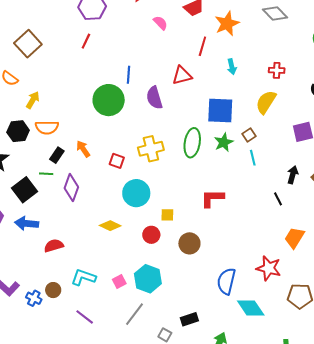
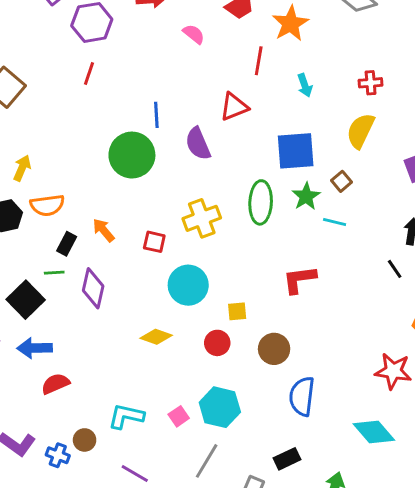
cyan line: (253, 158) -> (335, 222), moved, turned -56
red semicircle: (54, 246) -> (55, 384), moved
blue semicircle: (226, 281) -> (302, 396), moved

